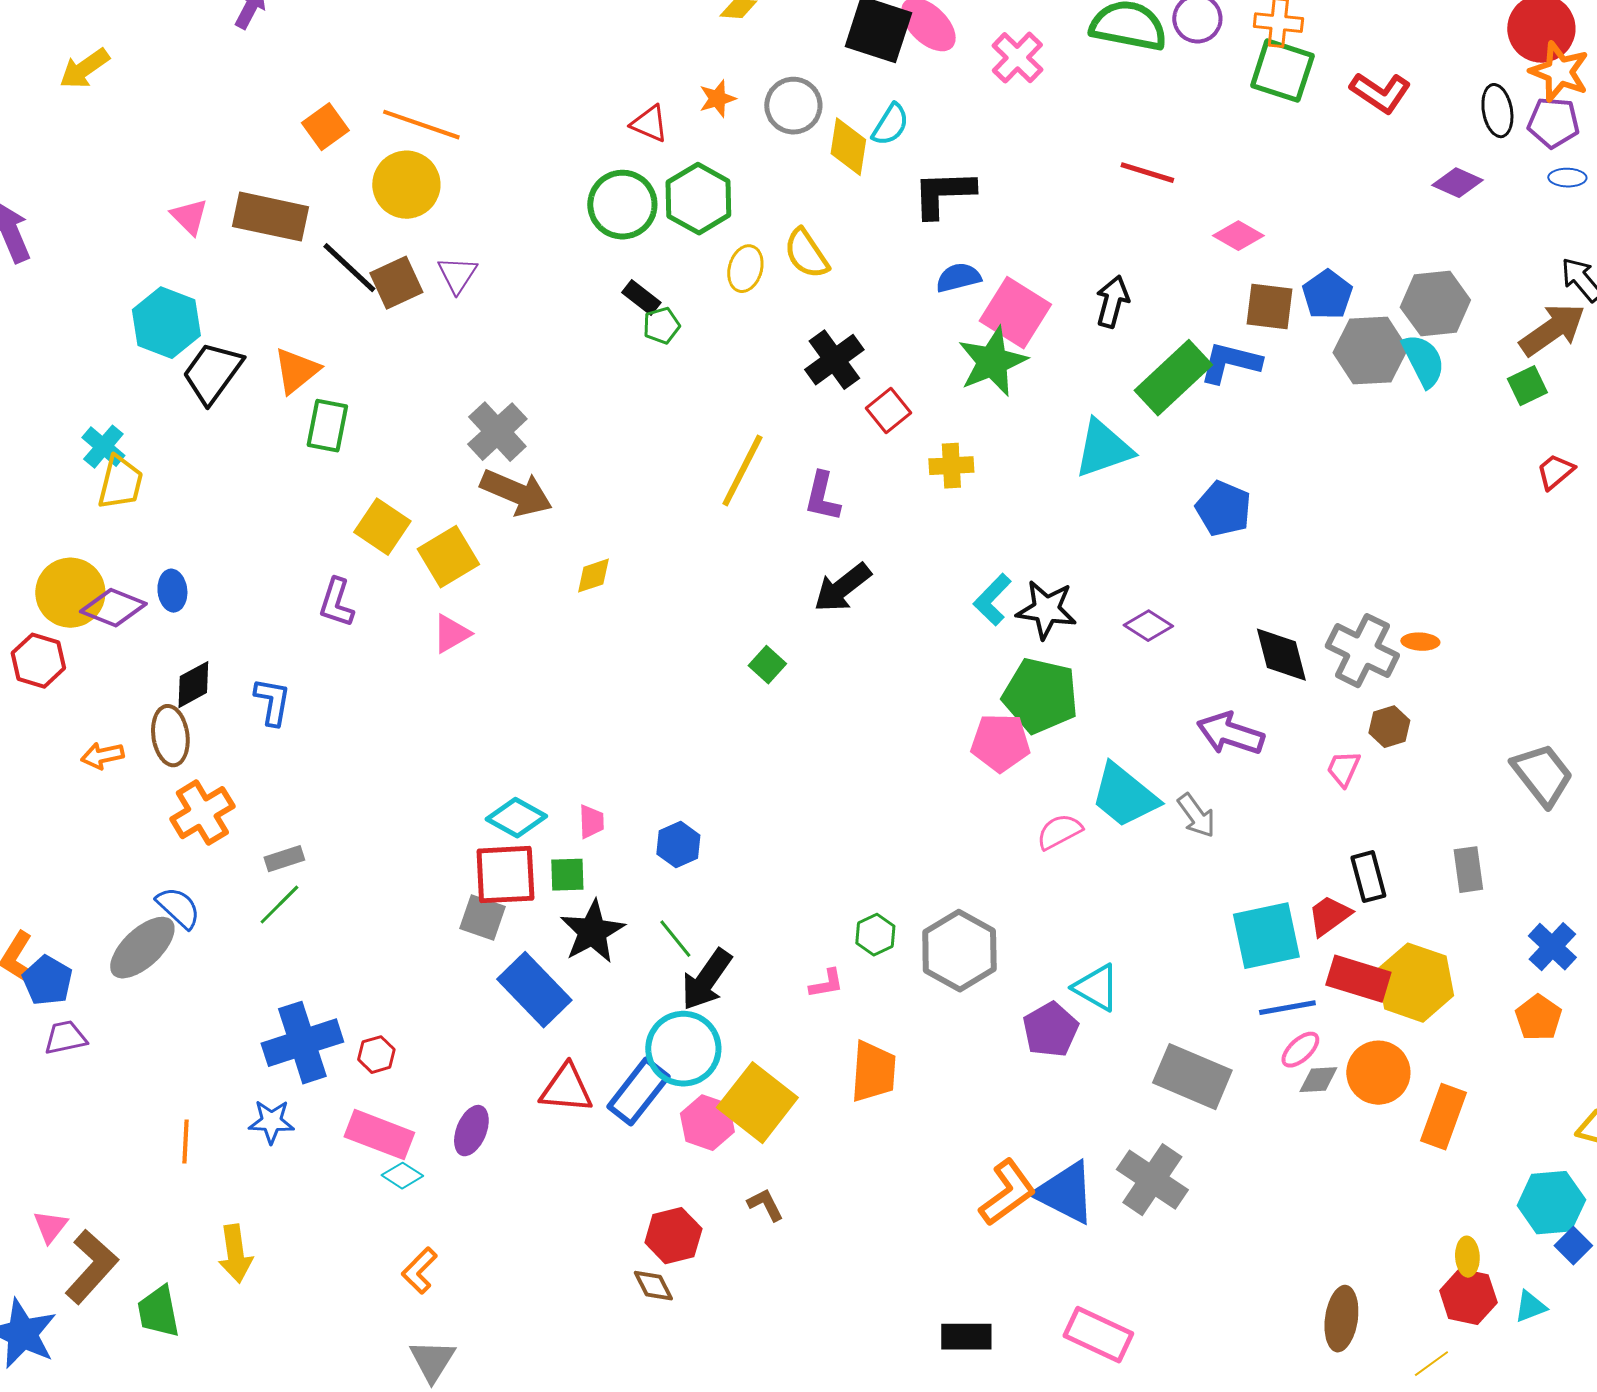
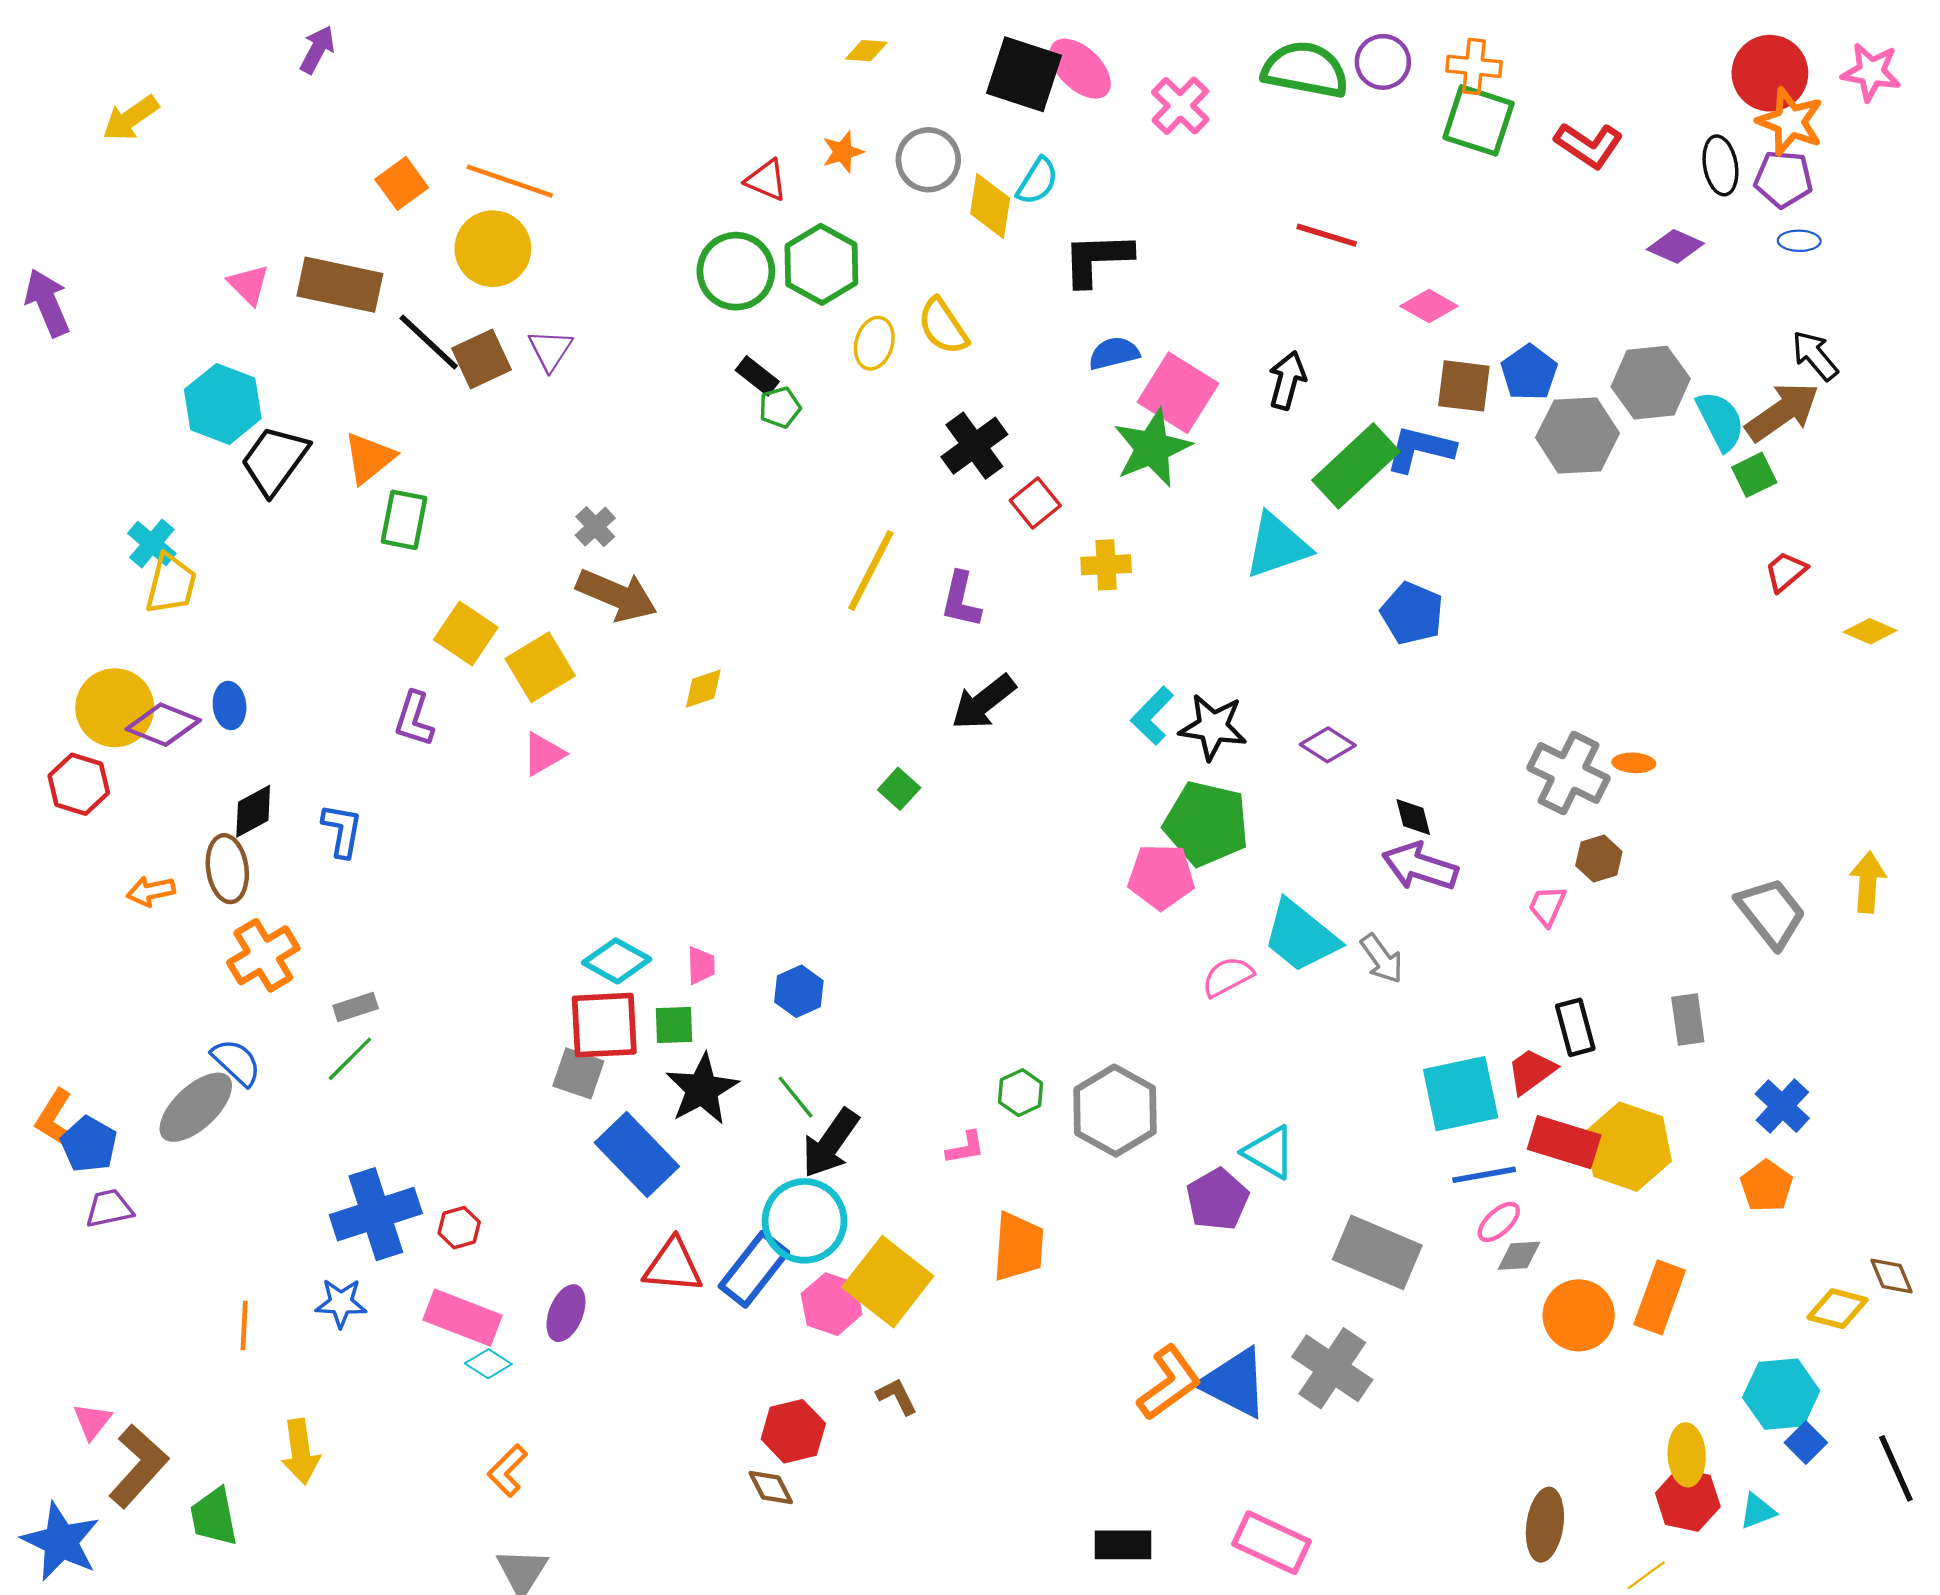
cyan semicircle: (1423, 361) -> (1720, 421), moved
gray cross: (497, 432) -> (595, 527), size x0.6
black diamond: (1281, 655) -> (1413, 817), moved, size x0.6
orange circle: (1378, 1073) -> (1579, 1315), moved
yellow ellipse: (1467, 1257) -> (1687, 1455), size x1.4

